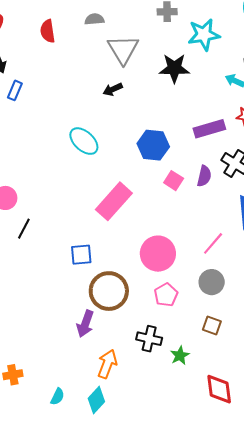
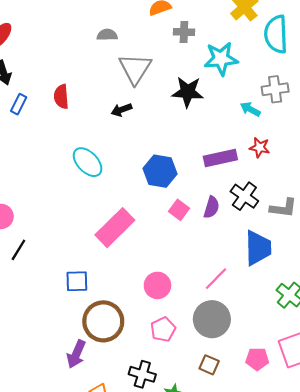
red semicircle: (48, 31) -> (61, 97), moved
pink circle: (158, 254) -> (157, 285), size x0.7
gray circle: (212, 282) -> (212, 319), size x1.4

